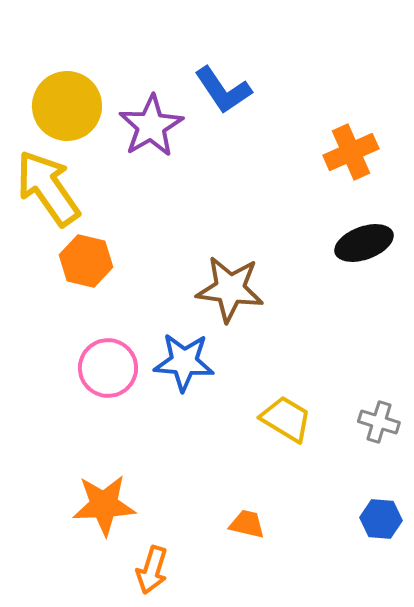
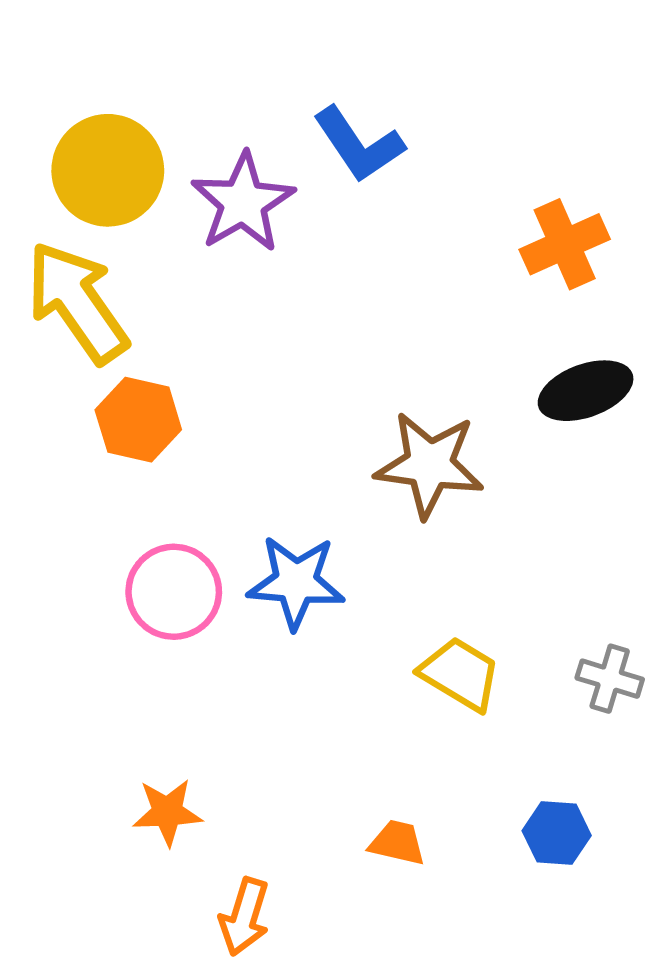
brown star: (230, 289) -> (429, 465), moved
orange star: (104, 505) -> (167, 812), size x0.7
blue hexagon: (381, 519) -> (557, 833), moved

